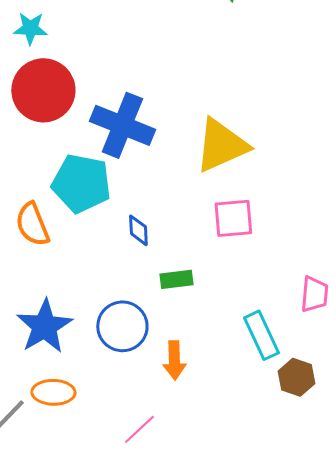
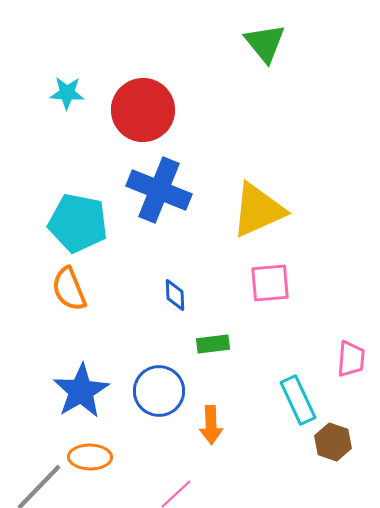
red circle: (43, 90) -> (143, 110), moved
cyan pentagon: (81, 183) -> (78, 223), moved

